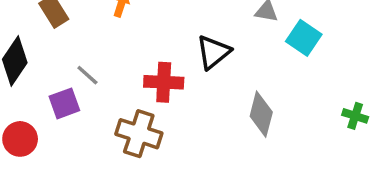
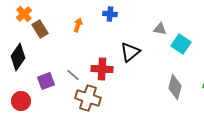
gray line: (87, 75) -> (73, 75), moved
gray diamond: (261, 114) -> (175, 87), moved

